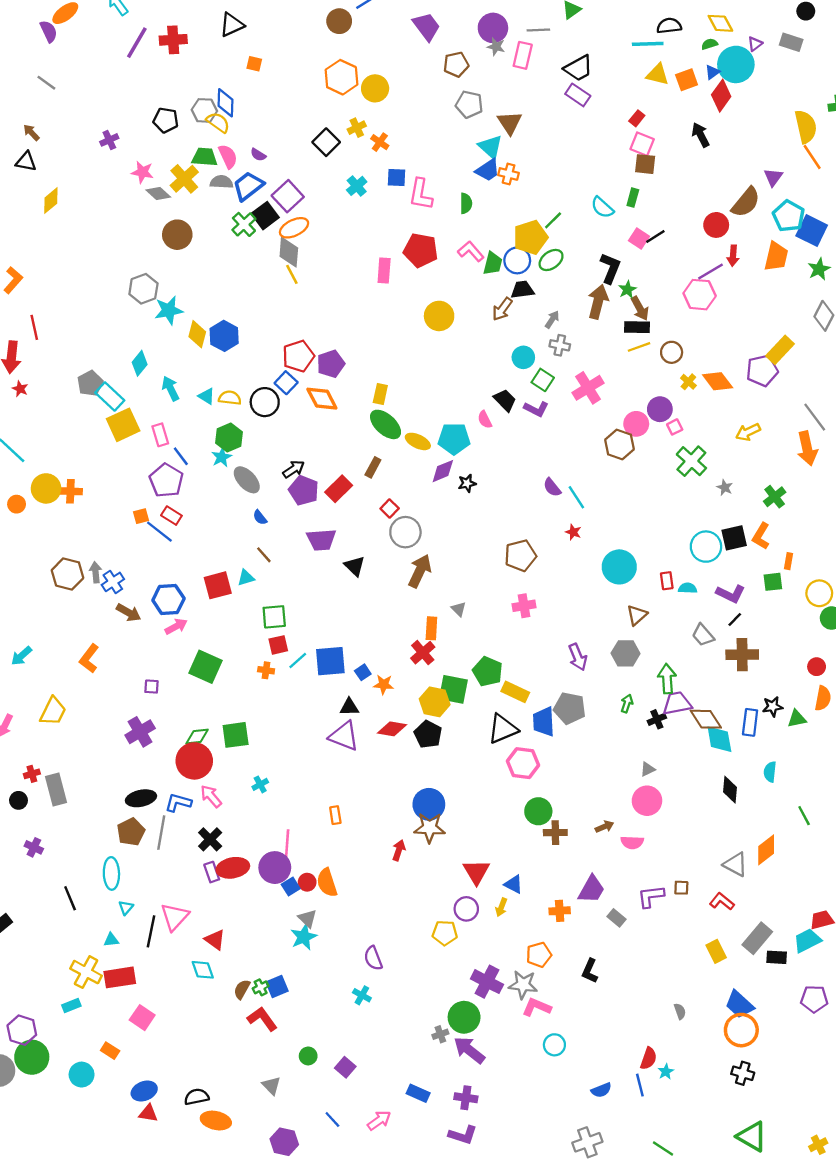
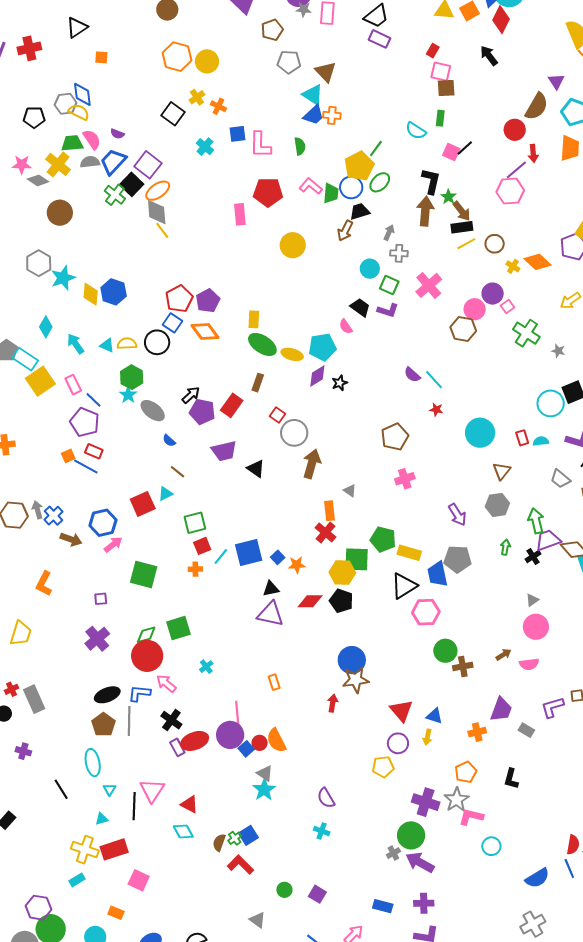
gray star: (523, 985) -> (456, 800), turned -30
blue semicircle: (601, 1090) -> (537, 878), size x1.4

